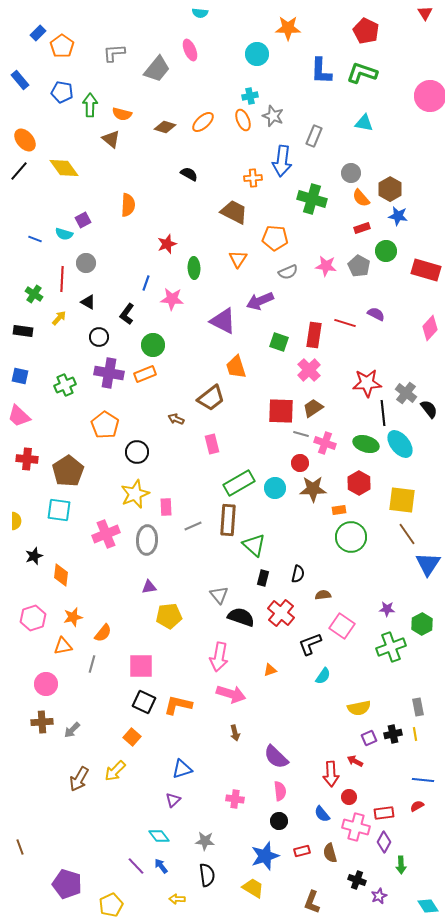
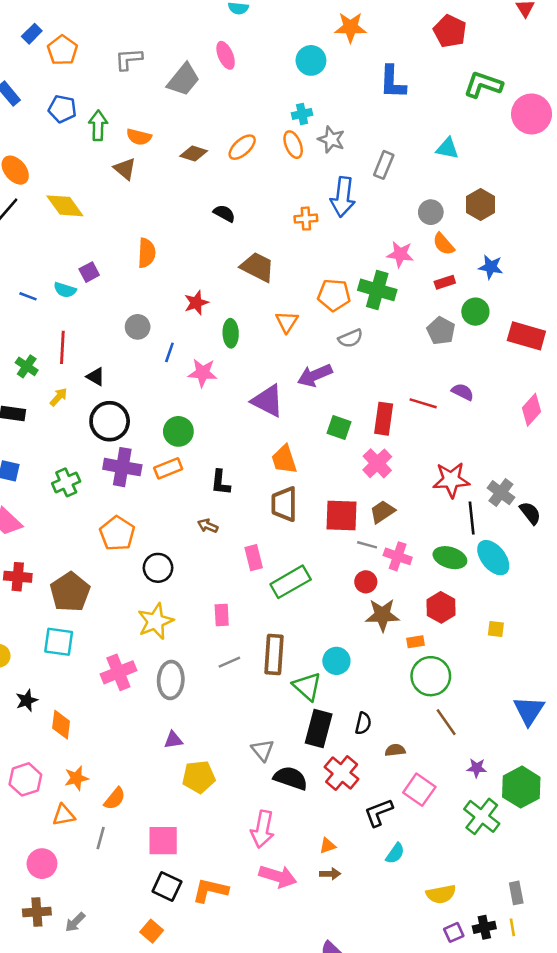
green L-shape: (362, 73) -> (483, 85), moved
brown hexagon: (390, 189) -> (481, 204), moved
green cross: (312, 199) -> (377, 290), moved
brown trapezoid: (234, 212) -> (257, 267), moved
gray circle: (86, 263) -> (138, 327), moved
pink star: (326, 266) -> (400, 254), moved
black L-shape: (127, 314) -> (220, 482), moved, turned -30
black circle: (99, 337) -> (110, 421), size x1.6
brown trapezoid: (211, 398) -> (284, 504), moved, turned 128
green rectangle: (239, 483) -> (291, 582), moved
cyan circle: (275, 488) -> (336, 661), moved
yellow square: (402, 500) -> (496, 629), size x0.5
pink rectangle: (166, 507) -> (222, 615), moved
brown line: (407, 534) -> (446, 722), moved
black rectangle: (263, 578) -> (319, 728), size x1.8
green hexagon: (422, 624) -> (521, 787), size x1.4
green cross: (391, 647) -> (482, 816), turned -32
brown arrow: (235, 733) -> (330, 874), moved, turned -77

